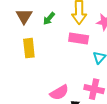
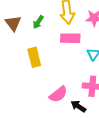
yellow rectangle: (29, 48) -> (34, 57), moved

